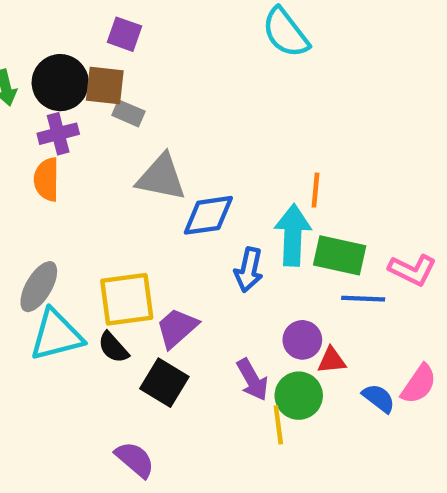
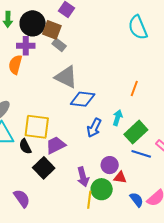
orange line: (315, 190) -> (134, 88), moved
cyan arrow: (293, 235) -> (118, 118), size x0.6
green rectangle: (340, 255) -> (136, 132), turned -70

